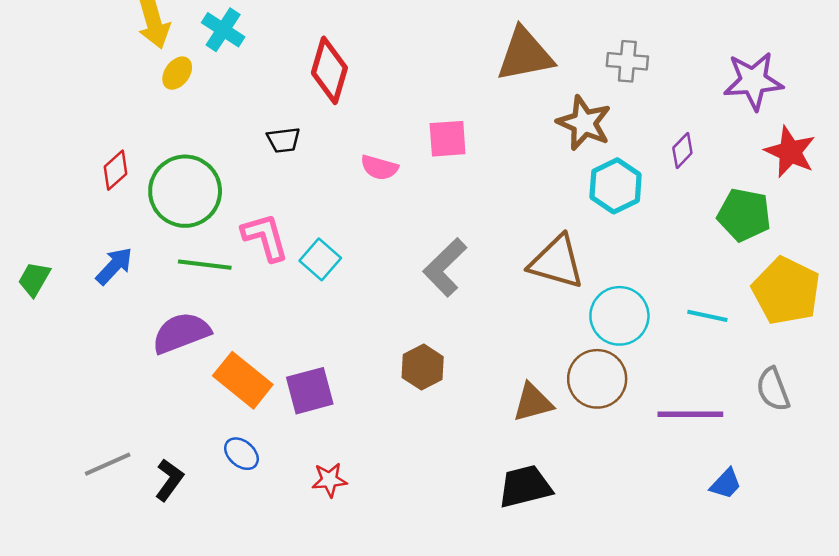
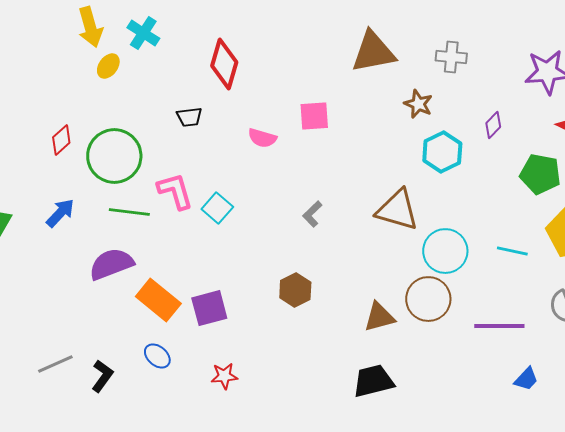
brown star: (584, 123) -> (418, 104), size x0.7
gray L-shape: (445, 267) -> (312, 214), size x0.6

